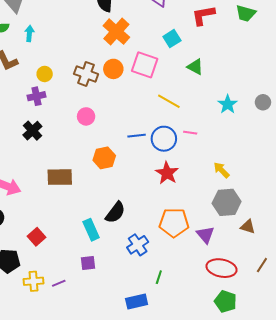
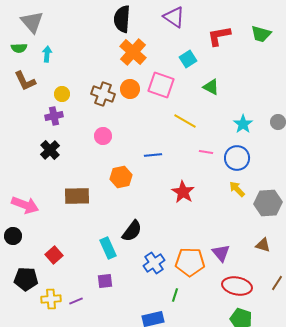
blue circle: (164, 139) -> (237, 158), moved
gray hexagon: (227, 202) -> (268, 203), moved
orange pentagon: (174, 223) -> (190, 262), moved

